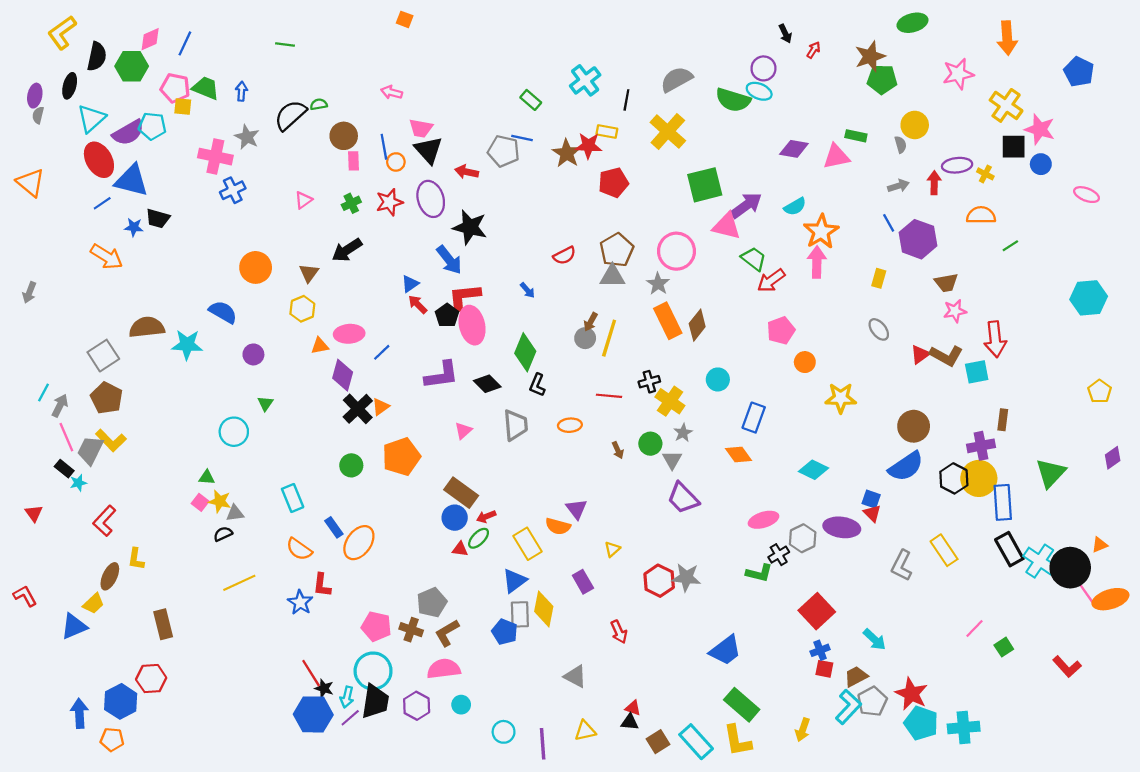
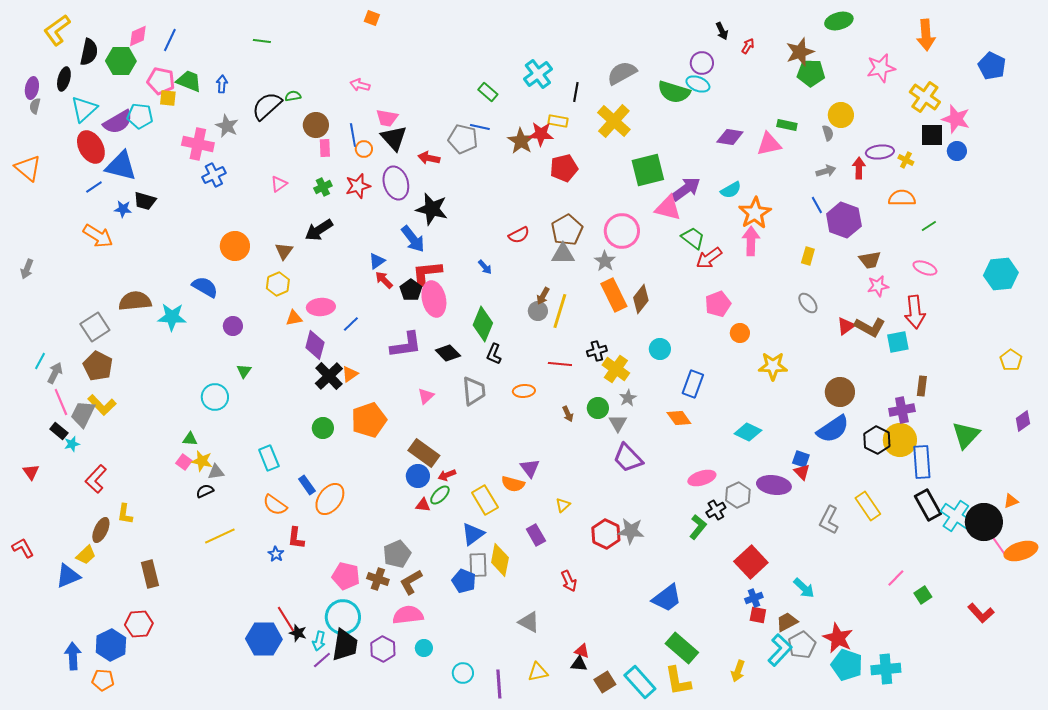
pink ellipse: (1087, 195) -> (925, 268), moved
green L-shape: (759, 573) -> (698, 527), turned -65
blue star: (300, 602) -> (276, 554), size x0.7
blue hexagon: (313, 714) -> (264, 639), moved

